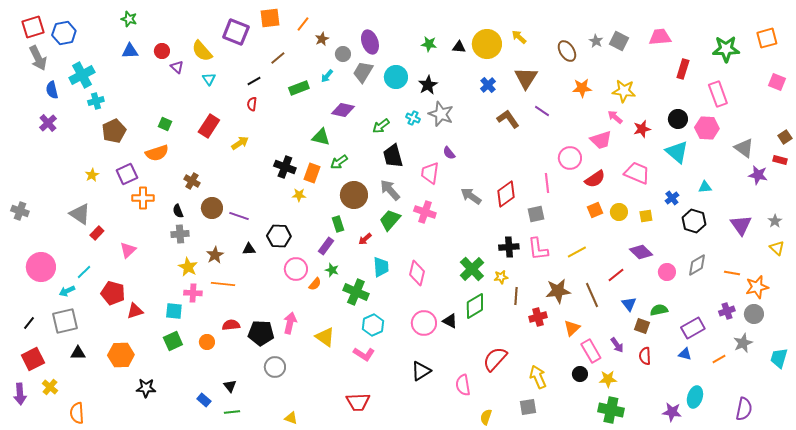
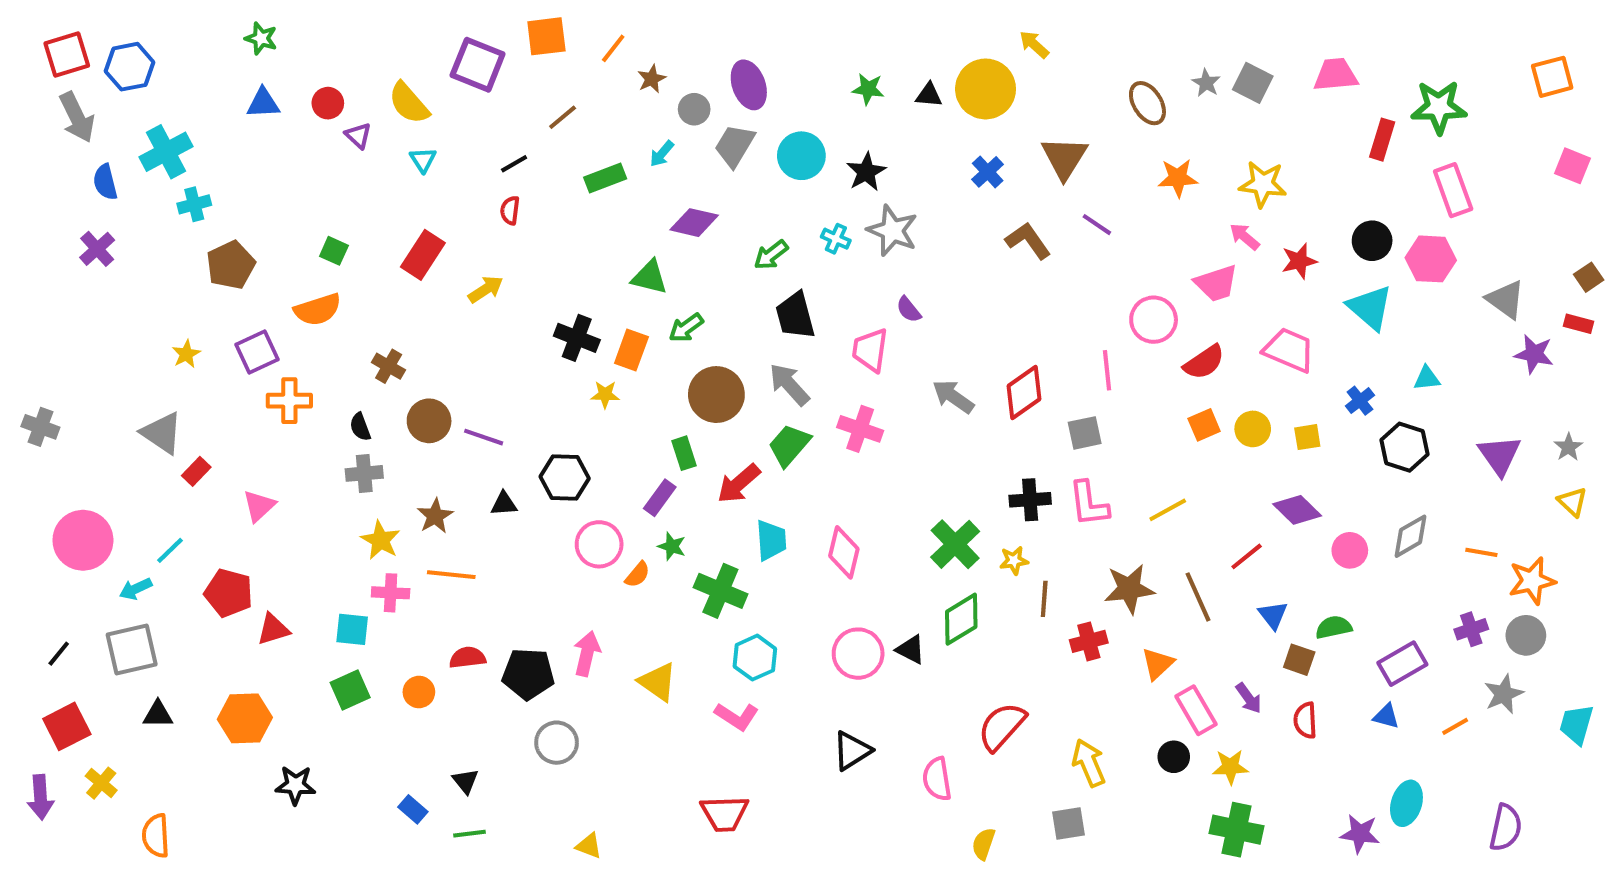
yellow arrow: (519, 37) -> (1034, 44), moved
green star: (726, 49) -> (1439, 107), moved
red arrow: (365, 239) -> (739, 484), size x1.6

